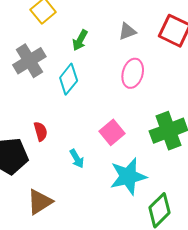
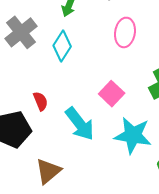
cyan arrow: (77, 159) -> (80, 124), size x1.8
cyan star: (128, 176) -> (133, 135), turned 30

